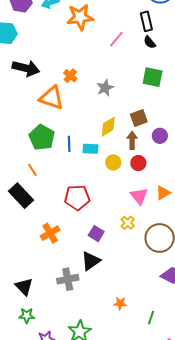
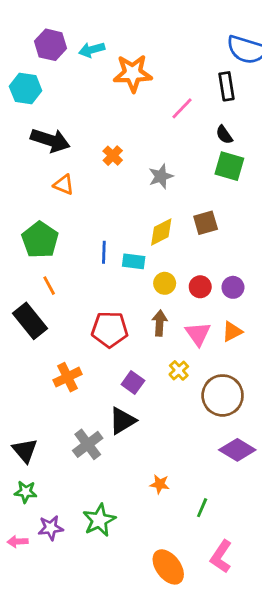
black semicircle: (150, 42) -> (224, 135), moved
orange triangle: (52, 98) -> (64, 185), moved, size x0.6
purple circle: (160, 136) -> (233, 287), moved
green pentagon: (42, 137) -> (40, 240), moved
brown arrow: (132, 140) -> (160, 323), moved
gray cross: (68, 279) -> (88, 444), turned -30

